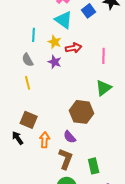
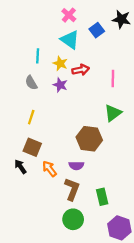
yellow line: (28, 83) -> (31, 117), moved, turned 32
purple semicircle: (70, 137) -> (76, 166), turned -48
orange arrow: (45, 140) -> (49, 169), turned -42

